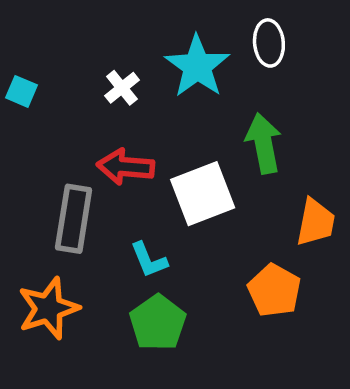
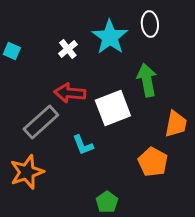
gray rectangle: (74, 219) -> (41, 122), turned 39
green pentagon: (158, 323) -> (107, 202), moved, size x0.7

